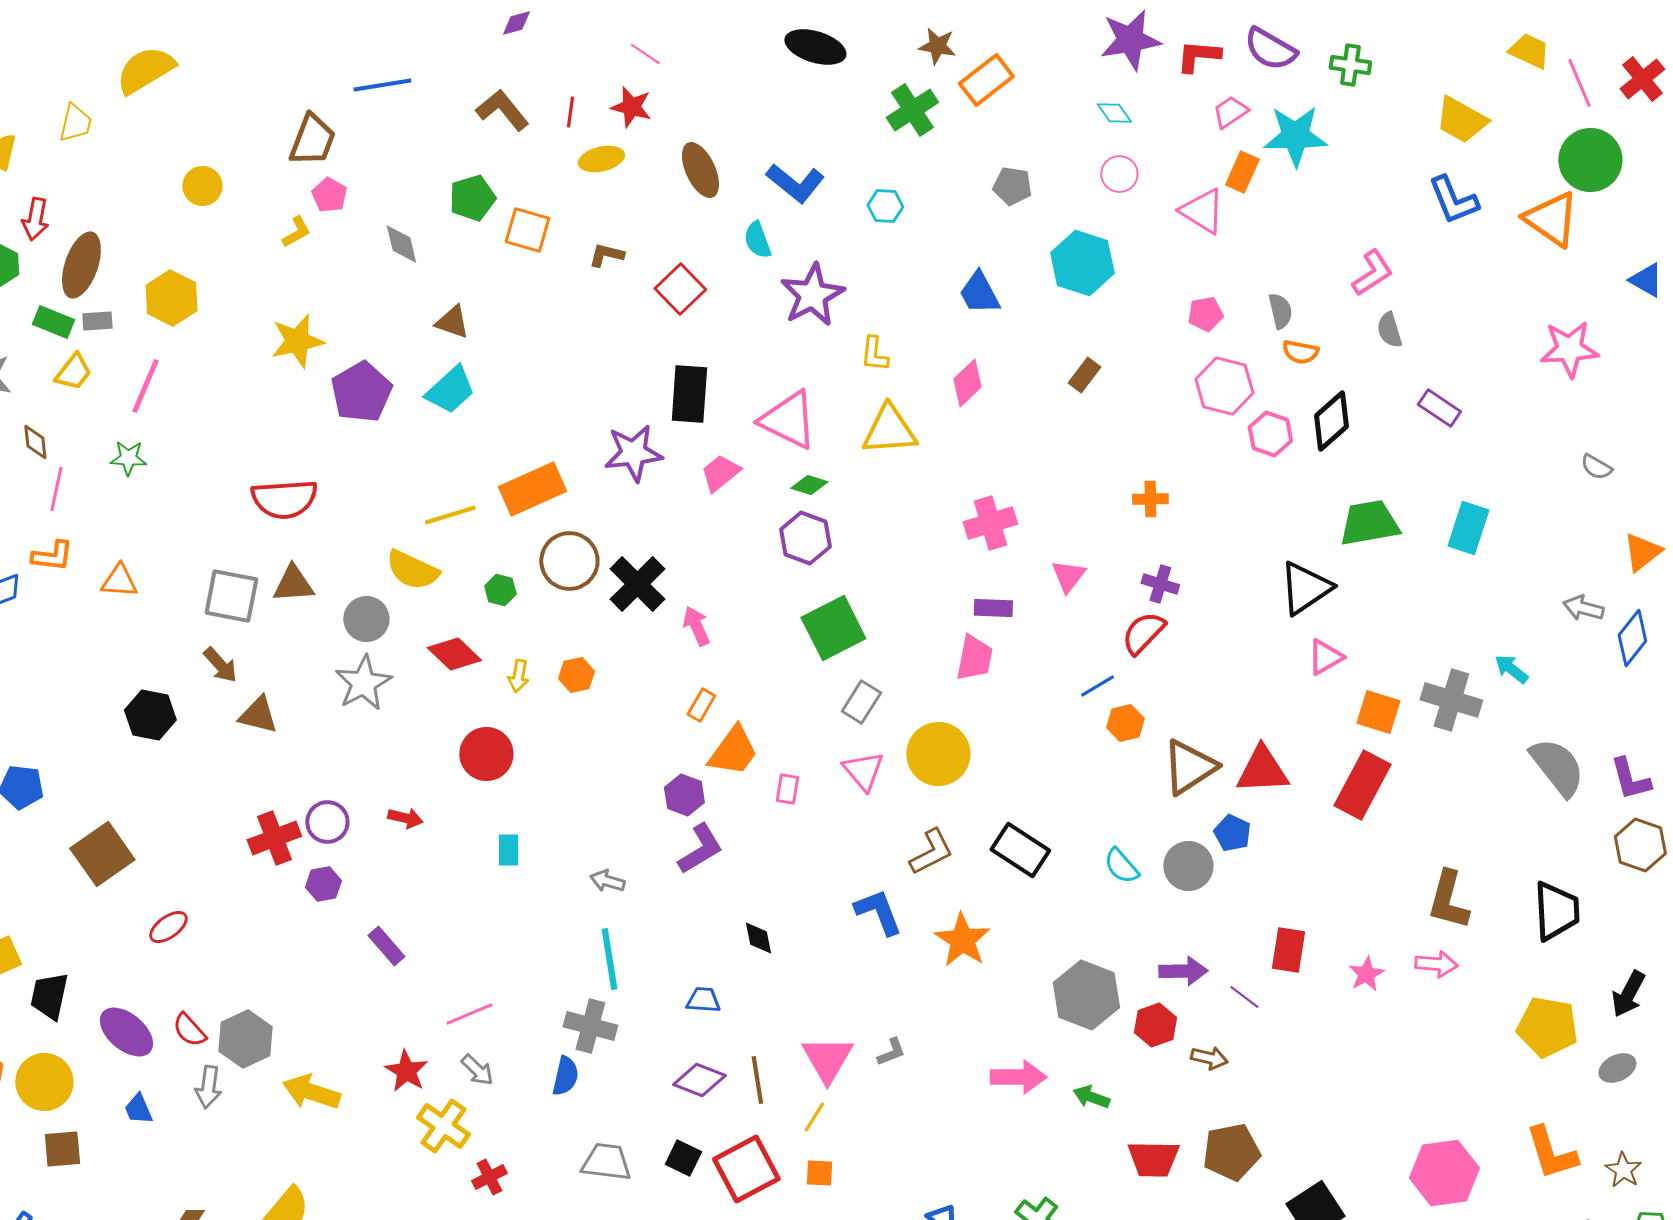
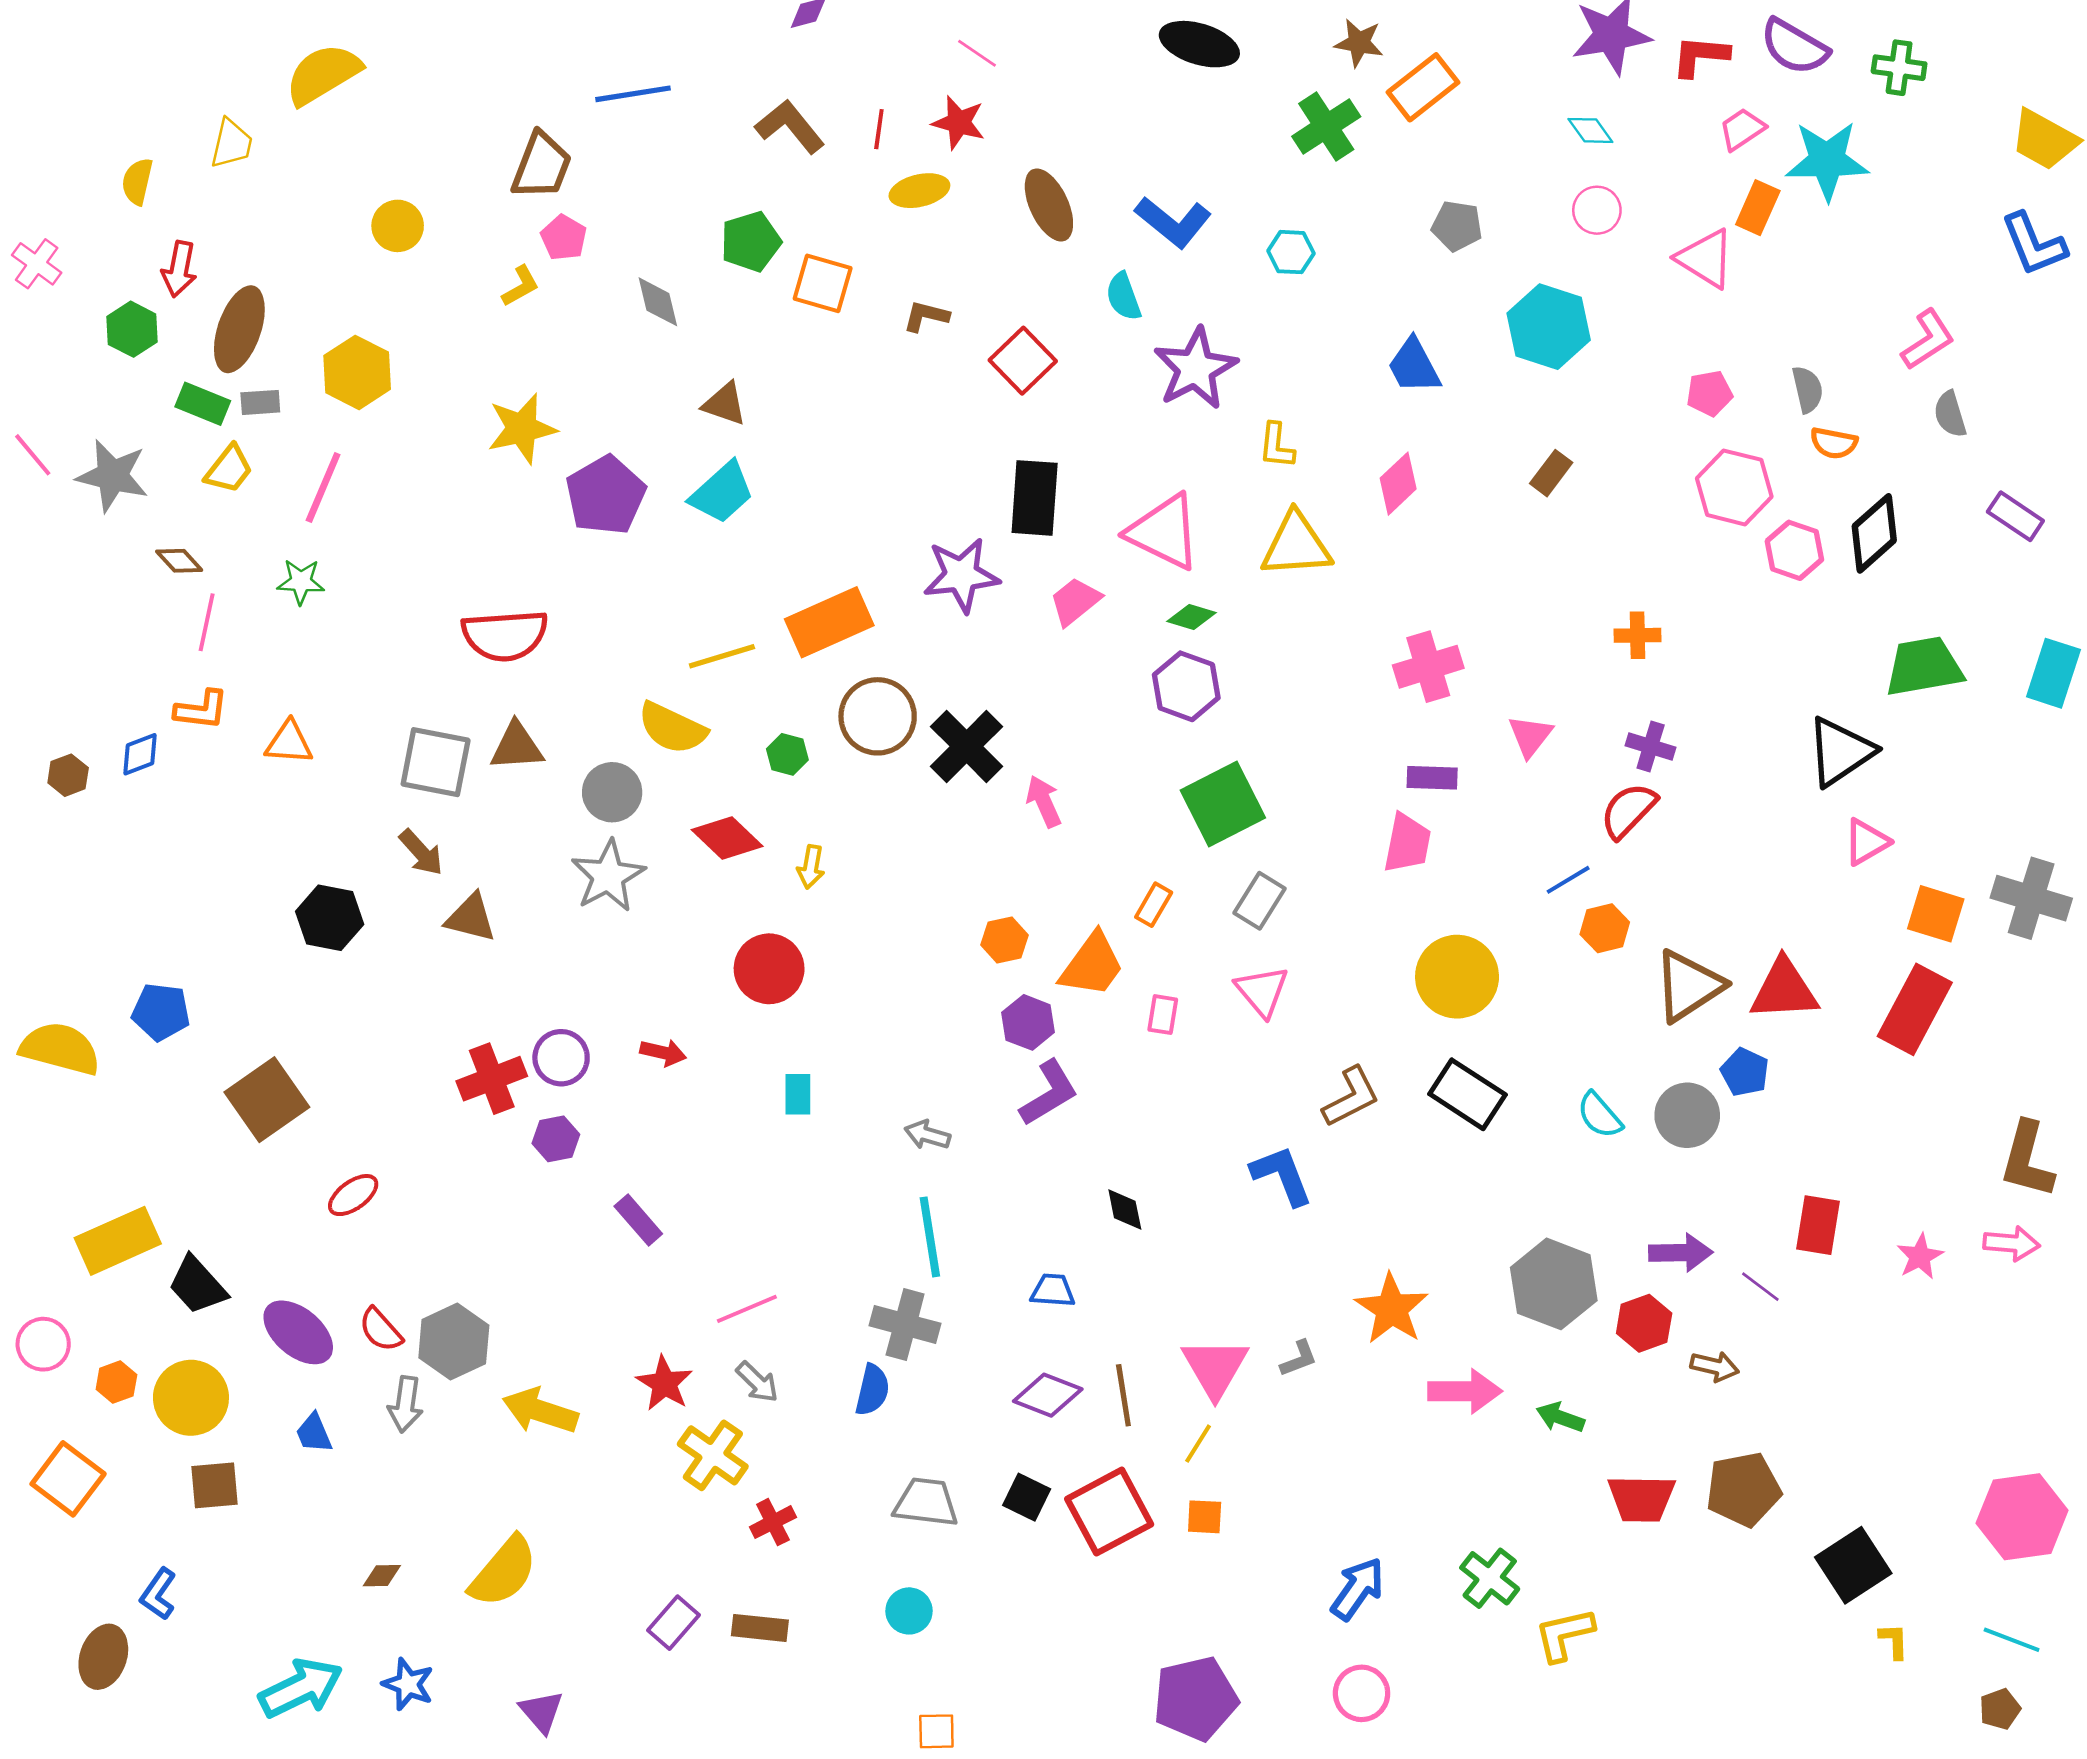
brown diamond: (35, 442) -> (179, 561), turned -36
orange hexagon: (576, 675) -> (1004, 940), moved
orange rectangle: (701, 705) -> (1154, 905), moved
yellow circle: (938, 754) -> (1457, 977), moved
orange star: (962, 940) -> (1392, 1309), moved
black trapezoid: (49, 996) -> (197, 1285), turned -54

